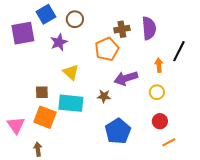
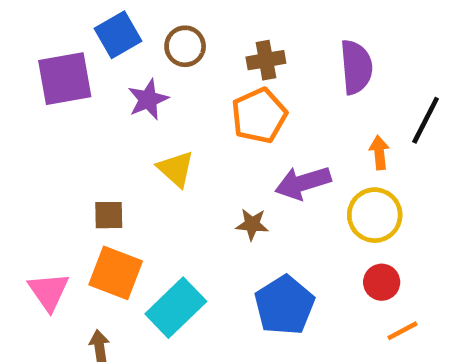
brown cross: (122, 29) -> (266, 60), moved
yellow circle: (157, 92) -> (375, 215), size x1.5
cyan rectangle: (71, 103) -> (176, 308), moved, turned -50

